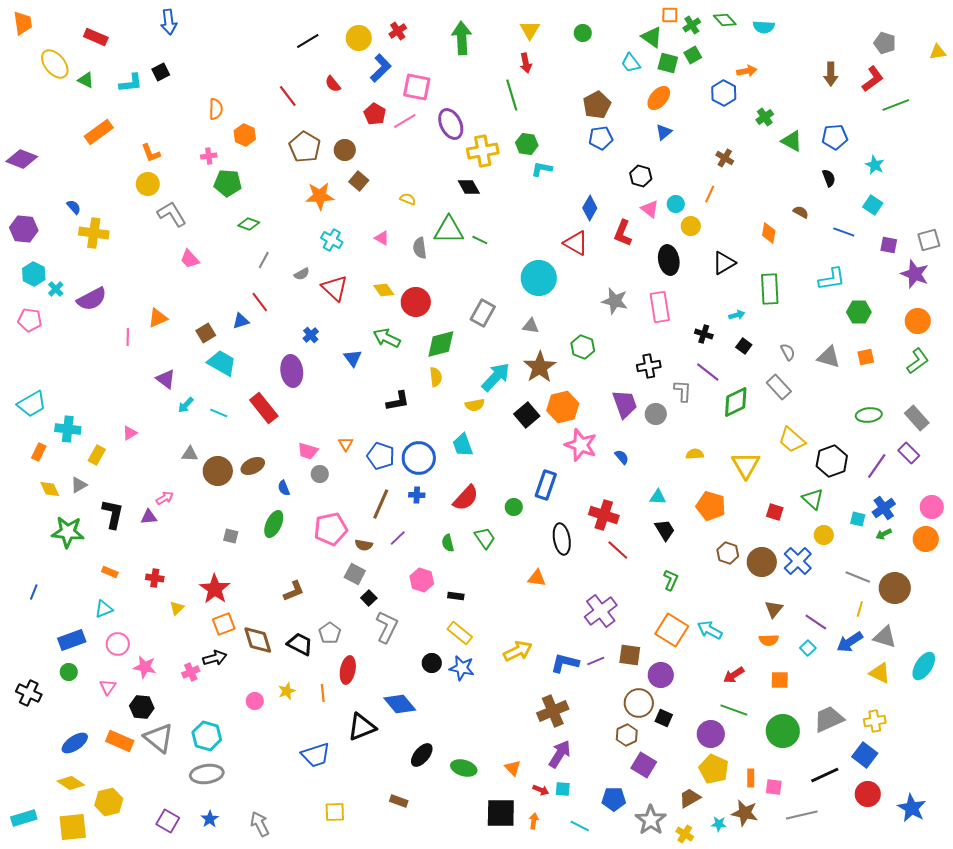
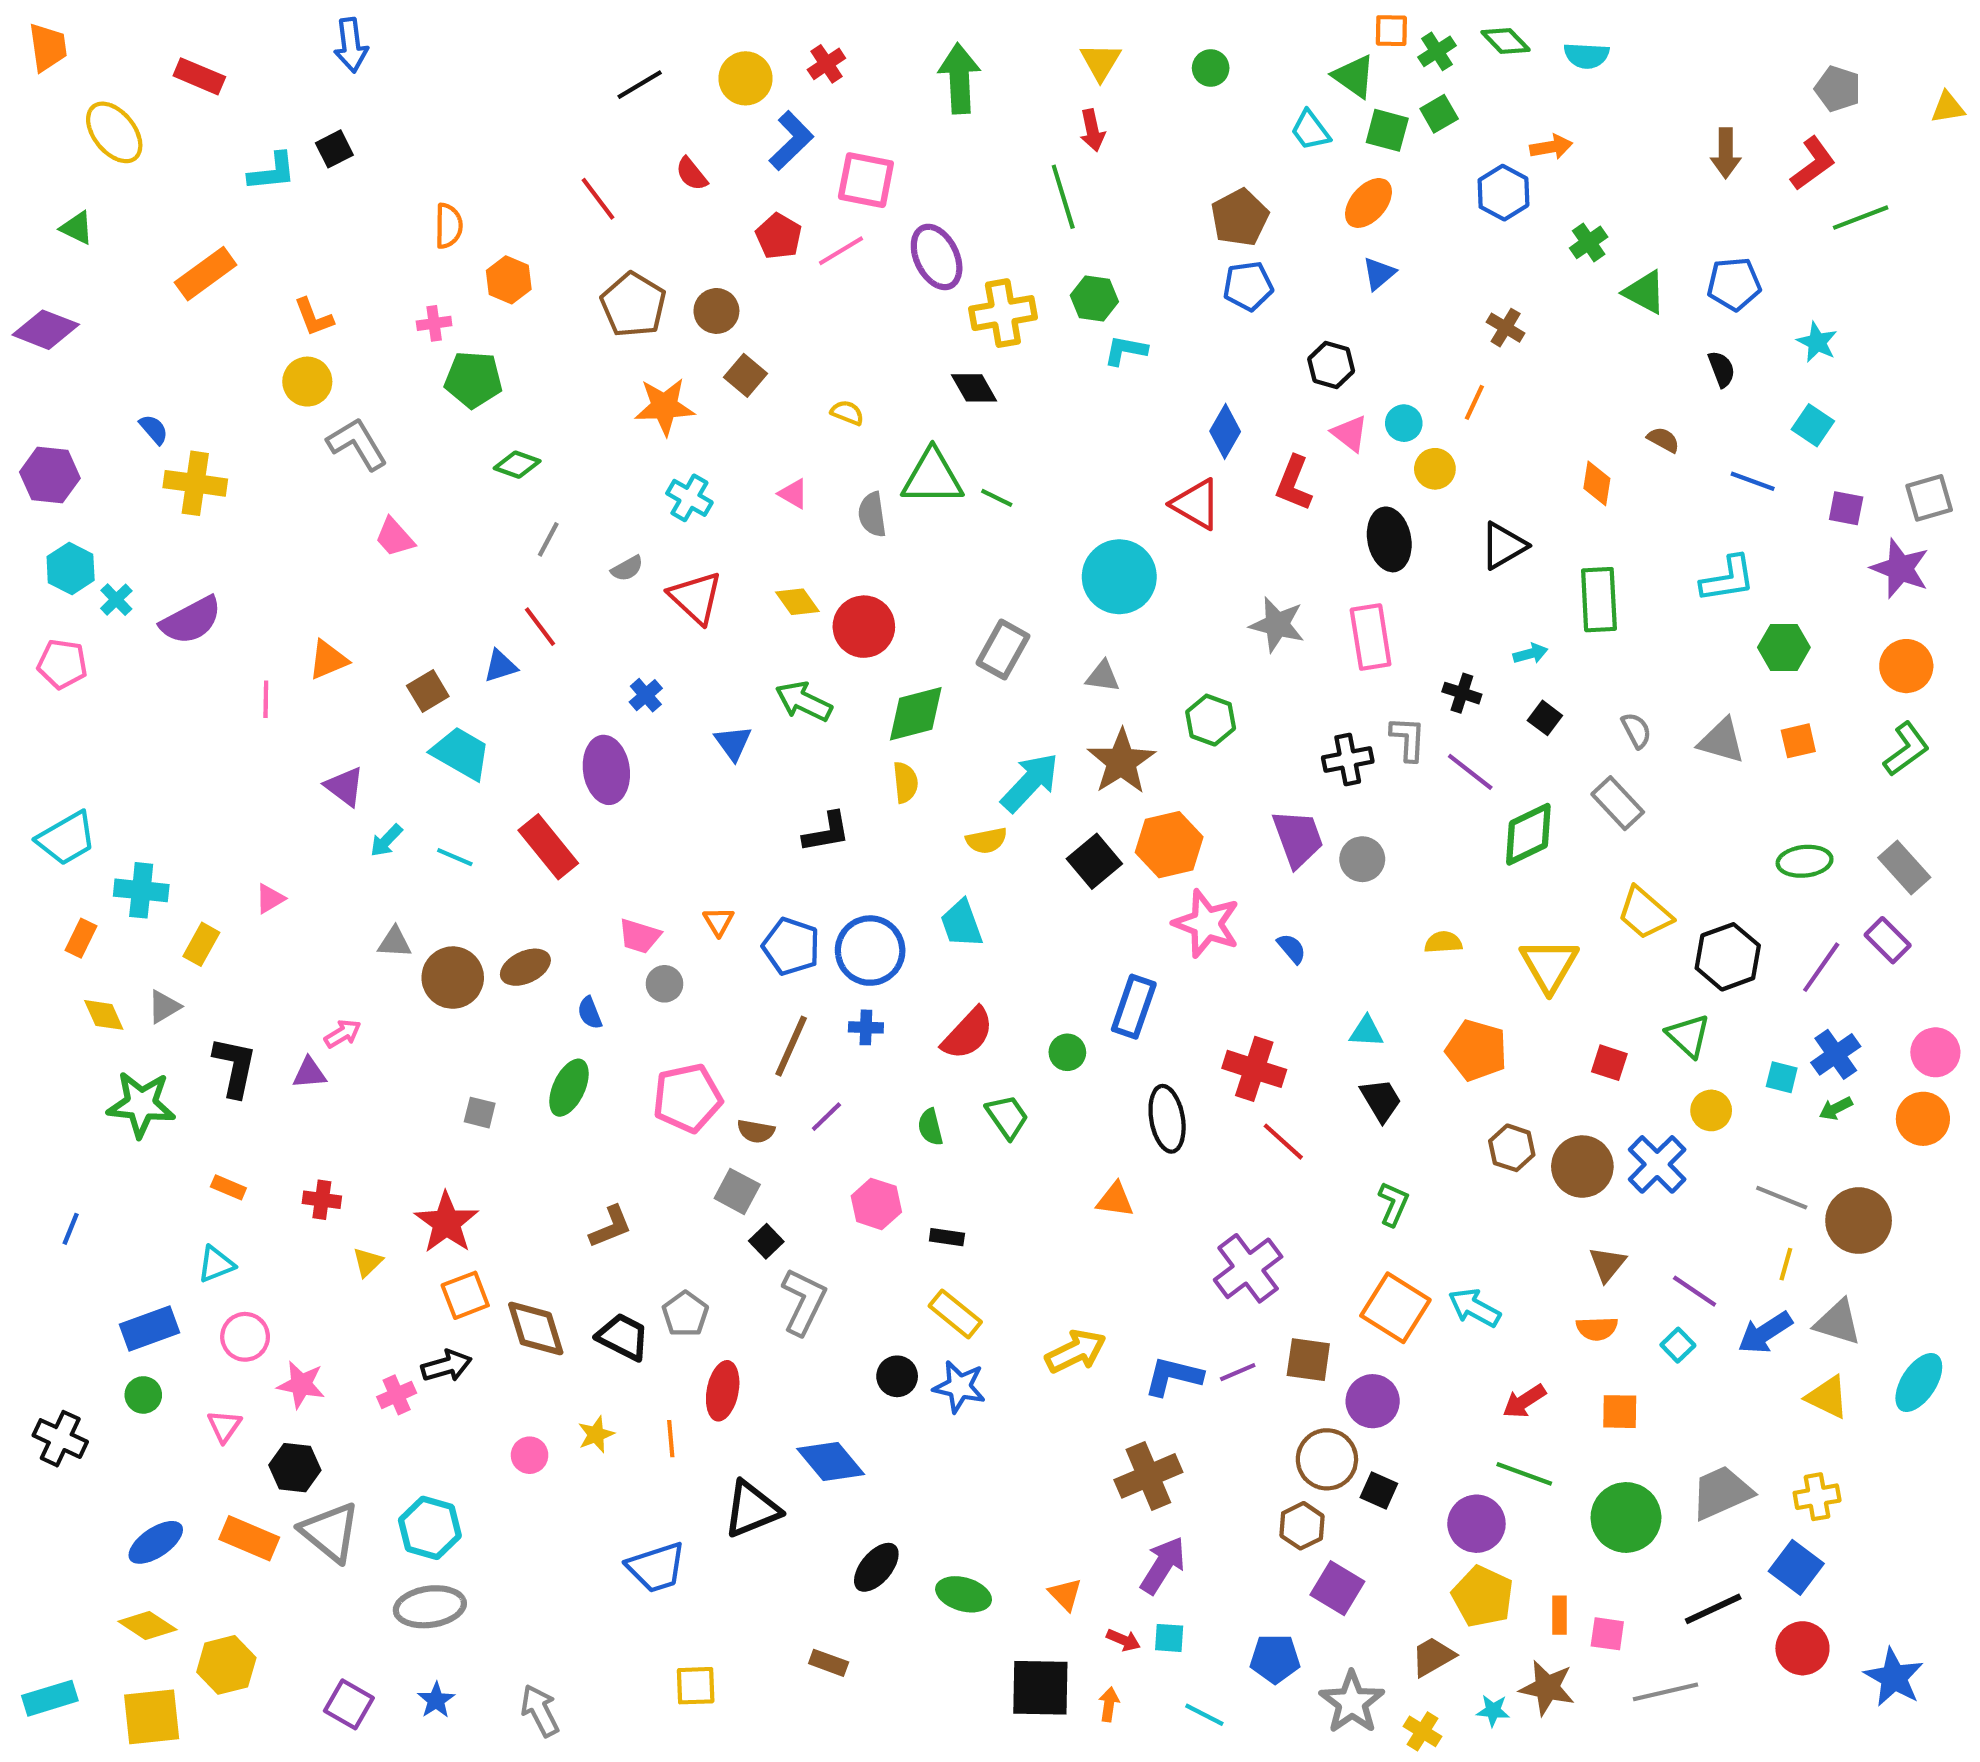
green triangle: (86, 80) -> (77, 228), moved
gray L-shape: (683, 391) -> (1408, 739), moved

